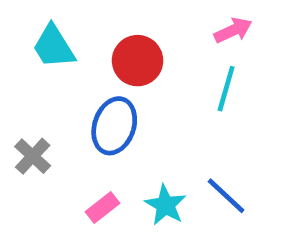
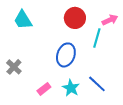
pink arrow: (233, 30) -> (110, 20), moved
red circle: (138, 61) -> (75, 18), moved
blue ellipse: (114, 126) -> (66, 55), moved

